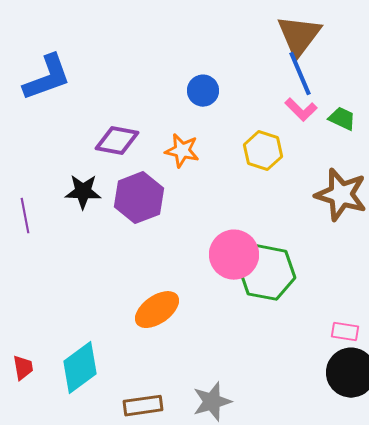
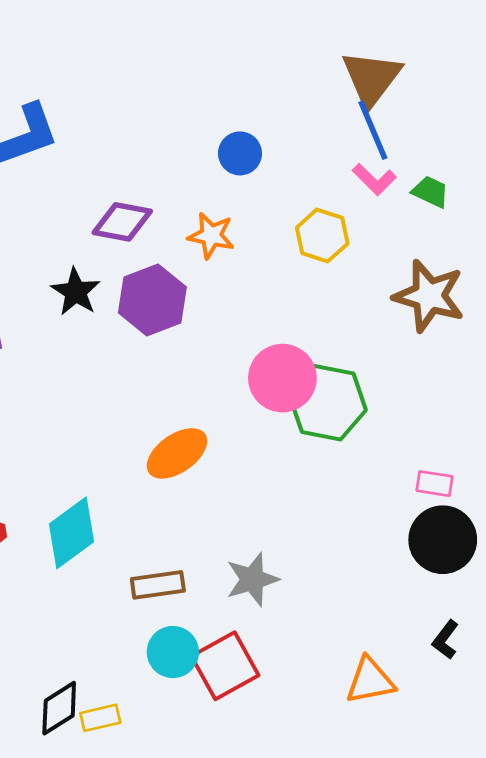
black star: (83, 192) -> (76, 292), turned 30

